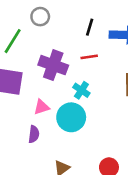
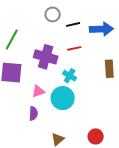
gray circle: (40, 17) -> (53, 14), moved
black line: (90, 27) -> (73, 24), turned 64

